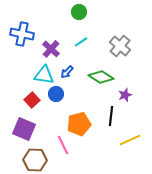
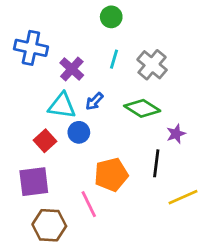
cyan line: (81, 42) -> (114, 59), turned -40
gray cross: (120, 46) -> (152, 65), moved
purple square: (24, 129) -> (34, 182), turned -30

